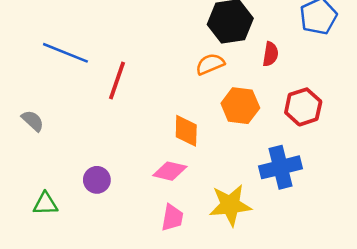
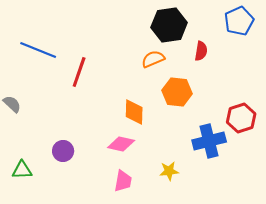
red hexagon: (303, 107) -> (241, 118), moved
yellow star: (230, 205) -> (169, 171), size x0.6

